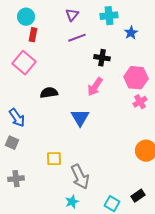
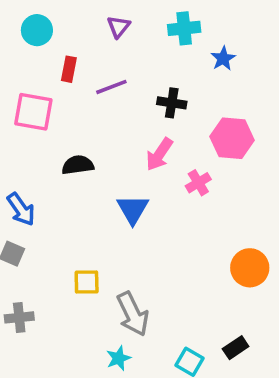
red rectangle: (33, 35) -> (69, 69), moved
purple line: (77, 38) -> (111, 87), moved
pink square: (24, 63) -> (33, 112), turned -30
pink cross: (140, 102) -> (198, 183), moved

